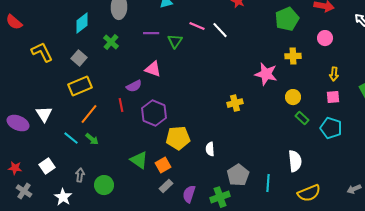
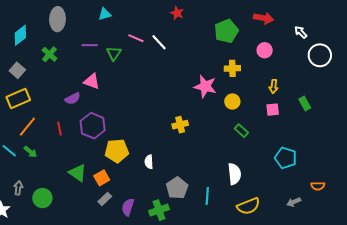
yellow circle: (293, 97) -> (232, 102), moved
yellow cross: (235, 103) -> (180, 125), moved
red line: (121, 105) -> (60, 129), moved
cyan pentagon: (331, 128) -> (286, 158), moved

